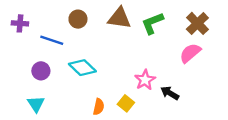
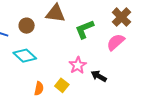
brown circle: (78, 19) -> (27, 26), moved
green L-shape: (152, 23) -> (85, 29), moved

